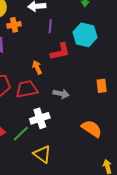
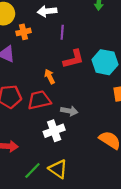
cyan hexagon: (85, 35) -> (105, 62), moved
gray arrow: (61, 94) -> (69, 111), moved
green line: (21, 134) -> (32, 171), moved

